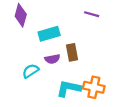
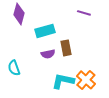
cyan semicircle: (31, 71) -> (14, 68), moved, turned -77
orange cross: (94, 87) -> (86, 80), turned 30

